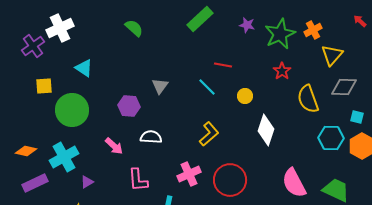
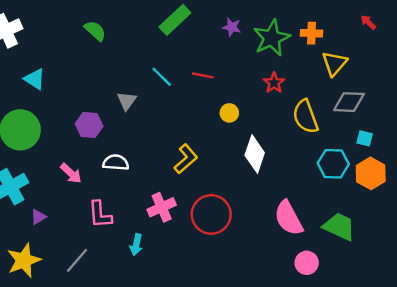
orange cross: (313, 30) -> (312, 33), turned 30
cyan line: (207, 87) -> (162, 77), moved

